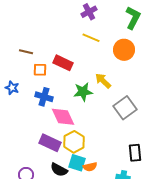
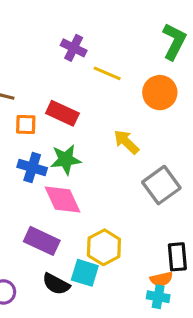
purple cross: (89, 12) -> (74, 48), moved, turned -35
green star: (83, 92) -> (66, 160), moved
yellow hexagon: (74, 142) -> (104, 247), moved
orange semicircle: (90, 167) -> (161, 279), moved

